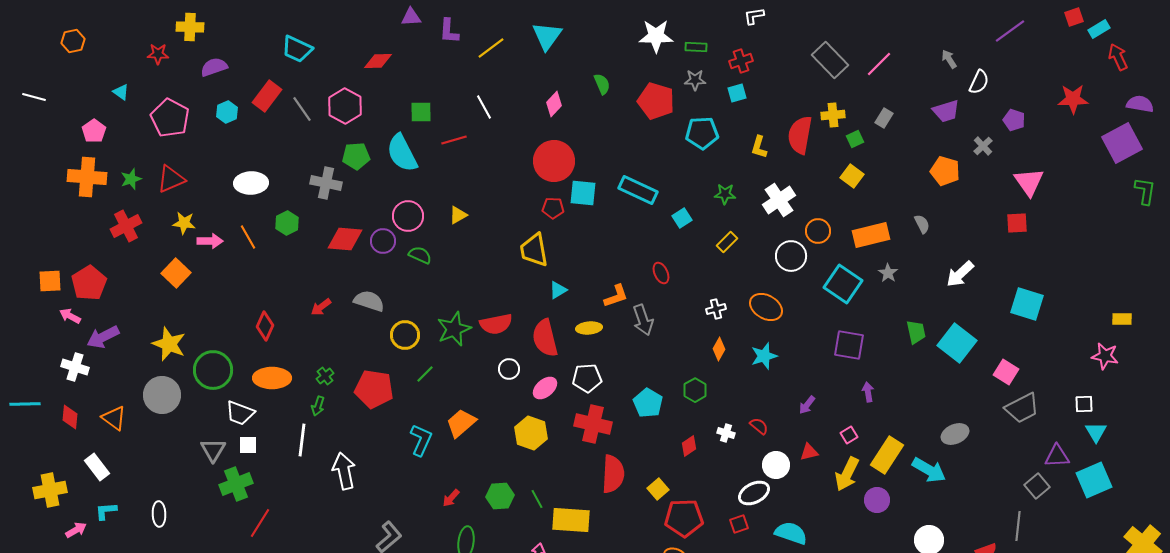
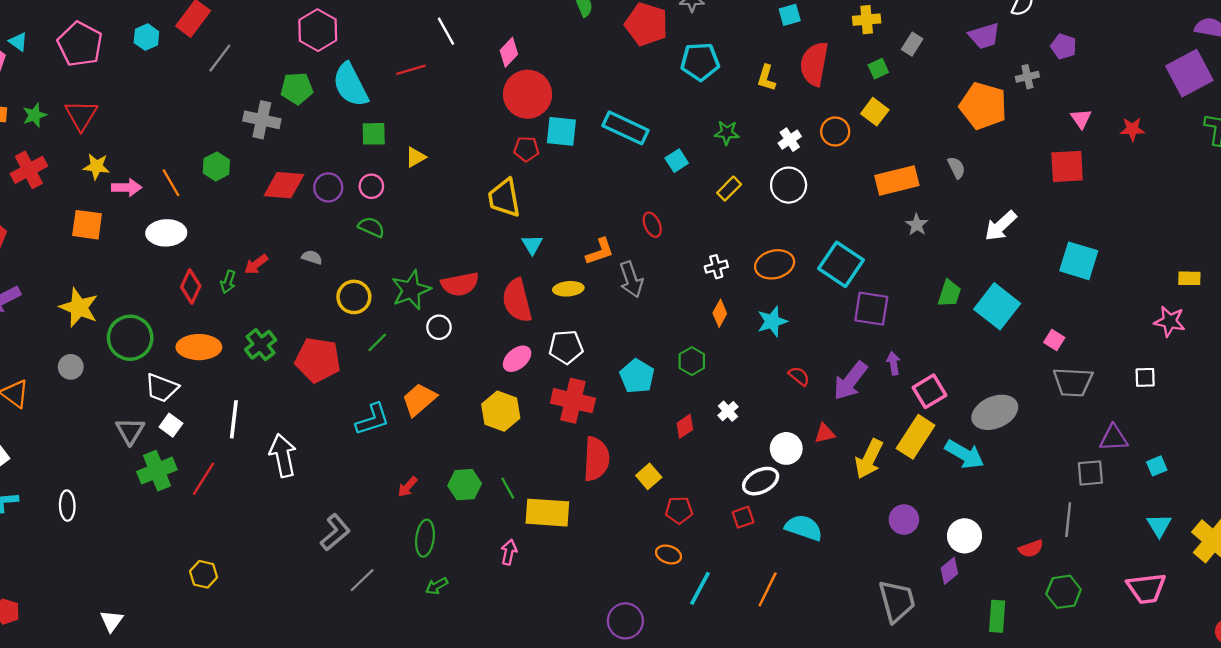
cyan triangle: (121, 92) -> (18, 42), moved
cyan square: (737, 93) -> (790, 15), moved
red star: (1073, 99) -> (1132, 129), moved, size x0.7
pink diamond: (554, 104) -> (509, 52), moved
pink hexagon: (345, 106) -> (318, 30), moved
gray line: (302, 109) -> (220, 58), moved, turned 72
green square: (421, 112) -> (374, 134), moved
yellow cross: (833, 115) -> (867, 20), moved
gray cross: (983, 146) -> (1027, 77), turned 30
orange pentagon: (945, 171) -> (983, 106), size x1.4
red triangle: (171, 179) -> (81, 115), turned -36
pink triangle: (1029, 182) -> (1081, 119), size x0.6
white ellipse: (251, 183) -> (166, 233), moved
white cross: (779, 200) -> (790, 140), size x0.6
pink circle: (408, 216) -> (371, 186), moved, size x0.7
red square: (1017, 223) -> (1067, 166), size x1.4
orange circle: (818, 231) -> (835, 131), moved
green semicircle: (420, 255) -> (371, 227), moved
white circle: (791, 256) -> (789, 185), moved
orange square: (176, 273) -> (87, 225), turned -36
cyan square: (843, 284) -> (841, 264), moved
cyan triangle: (558, 290) -> (532, 245), turned -30
gray semicircle: (369, 301) -> (312, 257), size x0.6
orange ellipse: (766, 307) -> (775, 264), turned -44
green trapezoid: (916, 332) -> (949, 293), turned 30
white circle: (509, 369) -> (439, 327), moved
pink square: (1006, 372) -> (1054, 340), size x0.7
green cross: (325, 376) -> (261, 345), size x1.5
gray circle: (162, 395) -> (71, 367), size x0.6
purple arrow: (807, 405) -> (850, 381), moved, size x1.8
green arrow: (318, 406) -> (228, 282), moved
gray trapezoid: (1022, 408) -> (1073, 382), turned 30
red semicircle: (759, 426) -> (799, 376), moved
cyan triangle: (1096, 432) -> (1159, 525), moved
white cross: (726, 433) -> (728, 411), turned 30
gray ellipse: (955, 434) -> (995, 412), size x1.4
pink square: (849, 435) -> (930, 391), moved, size x1.6
cyan L-shape: (421, 440) -> (373, 419), turned 48
white square: (248, 445) -> (171, 425), turned 36
cyan square: (1094, 480) -> (1157, 466), size x0.5
gray square: (1037, 486) -> (1090, 473), turned 35
purple circle: (877, 500) -> (904, 520), moved
red pentagon: (684, 518) -> (679, 510), size x0.6
red line: (260, 523) -> (204, 479), moved

